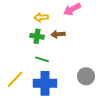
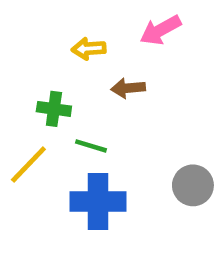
green cross: (37, 36) -> (54, 109), moved
yellow line: (15, 79) -> (28, 165), moved

